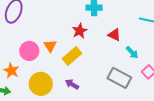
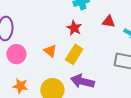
pink circle: (29, 51) -> (16, 54), moved
purple arrow: (72, 84) -> (82, 81), size x1.6

